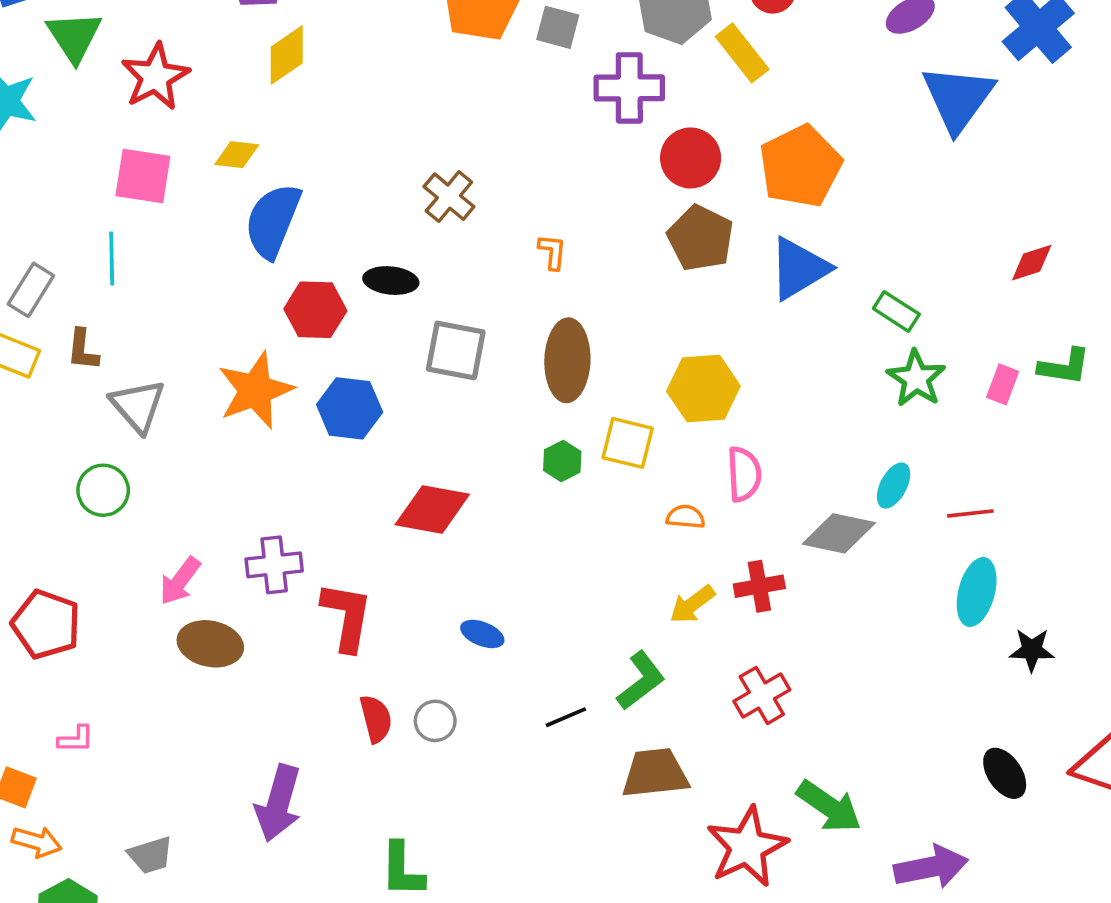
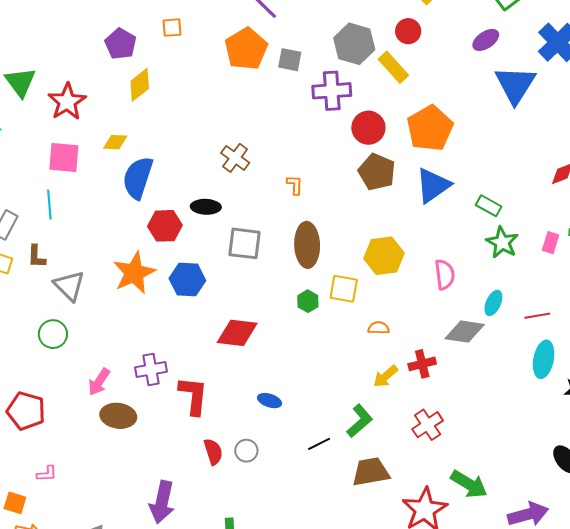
pink semicircle: (744, 474) -> (445, 275), moved

